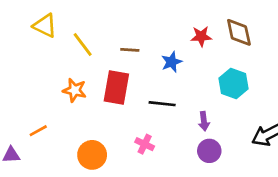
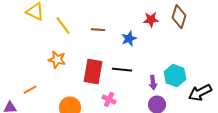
brown diamond: (239, 32) -> (179, 17), turned 30
cyan hexagon: (234, 84) -> (175, 76), moved
red rectangle: (116, 88) -> (93, 72), moved

